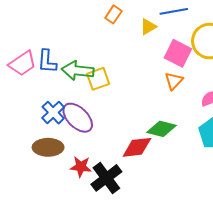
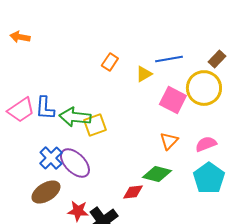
orange triangle: (174, 81) -> (169, 141), moved
brown ellipse: (48, 147) -> (46, 192), turned -32
red diamond: (137, 147) -> (133, 192), size x0.7

